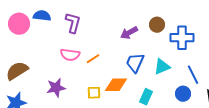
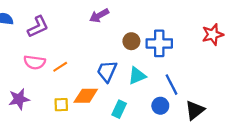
purple L-shape: (73, 23) -> (38, 27), turned 50
brown circle: (157, 25) -> (131, 41), moved
purple arrow: (129, 33) -> (99, 16), moved

